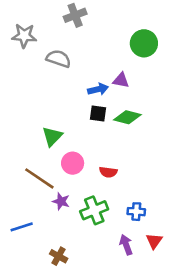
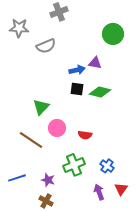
gray semicircle: (59, 59) -> (46, 46), turned 138
purple star: (61, 201) -> (48, 180), moved
blue cross: (136, 212) -> (107, 166), turned 32

